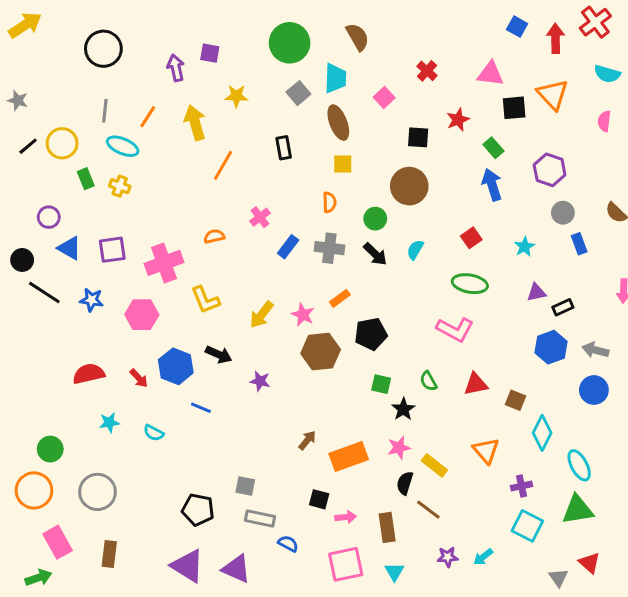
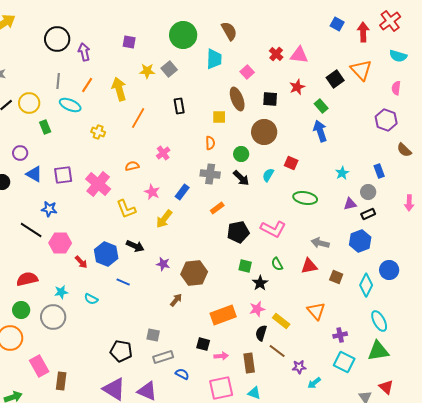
purple arrow: (176, 68) -> (84, 52), moved
pink triangle: (490, 74) -> (299, 55), moved
gray square: (298, 93) -> (169, 69), moved
black square: (514, 108) -> (335, 79), turned -30
brown ellipse: (338, 123) -> (237, 99), moved
purple hexagon: (550, 170) -> (386, 120), moved
yellow cross: (120, 186) -> (98, 132), moved
gray circle: (563, 213) -> (368, 192), moved
red square: (471, 238) -> (291, 163), moved, turned -32
blue rectangle: (288, 247) -> (182, 192), moved
pink cross: (164, 263) -> (98, 184), turned -30
black line: (44, 292) -> (31, 230), moved
pink hexagon: (142, 315) -> (60, 243), moved
pink star: (303, 315) -> (152, 192), moved
pink L-shape: (455, 329) -> (273, 229), moved
gray arrow: (595, 350) -> (320, 243), moved
brown hexagon: (321, 352) -> (194, 273), moved
red semicircle: (89, 374) -> (27, 279), moved
cyan diamond: (542, 433) -> (366, 285), moved
brown arrow: (307, 440) -> (176, 300), moved
gray circle: (98, 492) -> (53, 317), moved
gray rectangle: (260, 519) -> (163, 357), turned -30
pink rectangle: (58, 542) -> (39, 366), moved
purple star: (448, 557) -> (299, 367), moved
cyan triangle: (394, 572) -> (254, 393), turned -40

